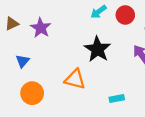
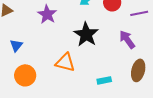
purple star: (41, 28) -> (47, 14), moved

